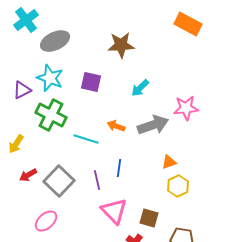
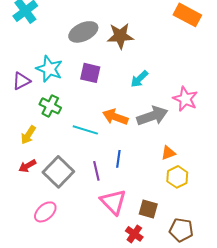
gray ellipse: (55, 41) -> (83, 32), moved
pink star: (186, 108) -> (185, 99), turned 30
green cross: (51, 115) -> (50, 106), size x0.7
orange arrow: (116, 126) -> (115, 117), size x1.4
yellow arrow: (16, 144) -> (28, 135), moved

